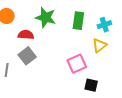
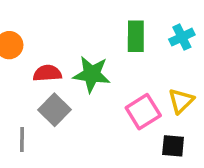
green star: (45, 17) -> (92, 74), moved
yellow triangle: (100, 45) -> (181, 101), moved

